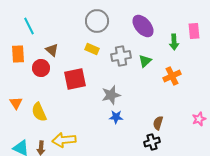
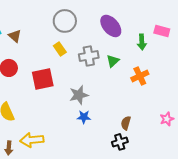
pink rectangle: (194, 31) -> (162, 31), turned -70
yellow rectangle: (92, 49) -> (60, 49), turned 32
brown triangle: (52, 50) -> (15, 36), moved

